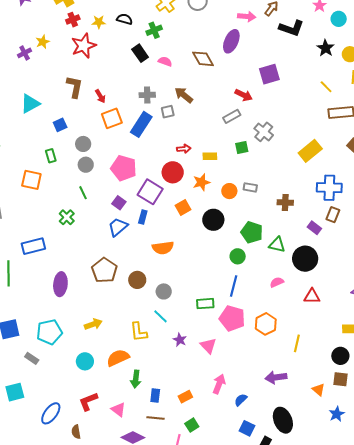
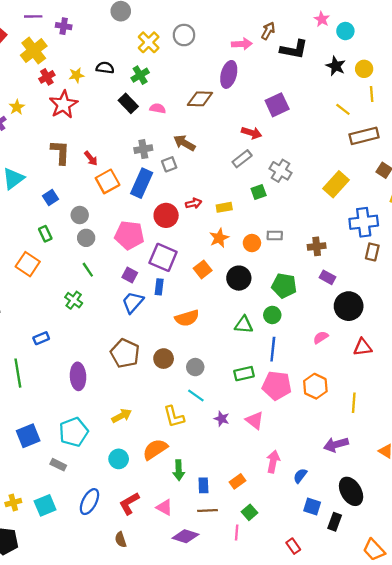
brown diamond: (203, 59) -> (200, 99), turned -50
red circle: (173, 172) -> (166, 215), moved
orange square: (31, 180) -> (28, 264), turned 30
purple rectangle: (314, 228) -> (327, 277), moved
green triangle: (277, 245) -> (244, 325), moved
blue rectangle: (33, 246) -> (41, 338), size x0.6
blue ellipse: (51, 413) -> (89, 502), moved

